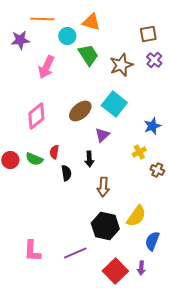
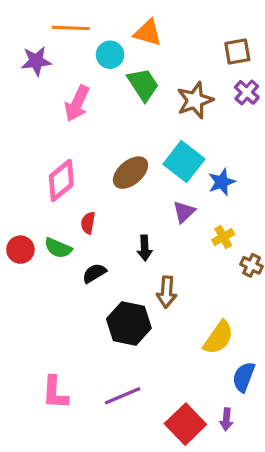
blue star: (152, 126) -> (222, 182), moved
purple triangle: (102, 135) -> (184, 212), moved
red semicircle: (54, 152) -> (88, 223), moved
black semicircle: (66, 173) -> (94, 273), moved, turned -112
black hexagon: (105, 226) -> (129, 323), moved

